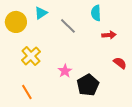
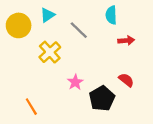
yellow cross: (31, 56) -> (50, 52), moved
red semicircle: (120, 63) -> (126, 80), moved

